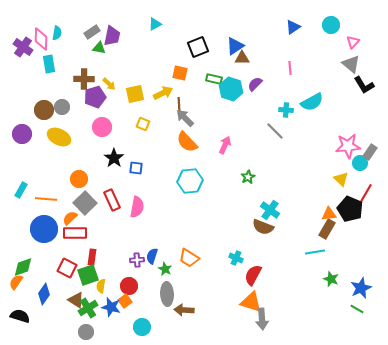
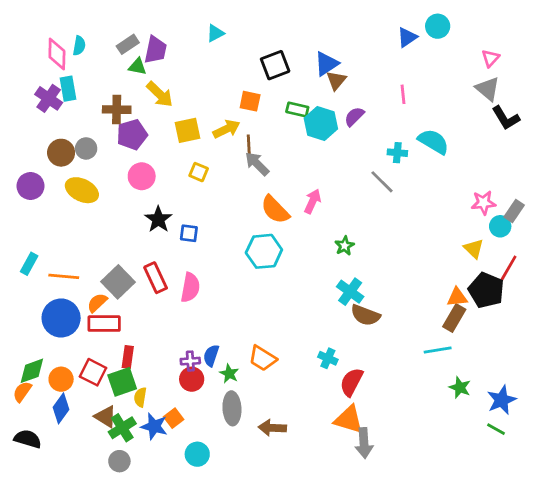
cyan circle: (331, 25) -> (438, 26), moved
purple cross: (23, 47) -> (49, 98), moved
brown triangle: (242, 58) -> (336, 80), turned -49
yellow arrow: (109, 84) -> (160, 94), moved, size x1.5
cyan semicircle: (312, 102) -> (433, 142), turned -120
orange semicircle: (187, 142) -> (275, 210), moved
pink star: (348, 146) -> (483, 203), size x0.7
orange circle: (79, 179) -> (61, 379), moved
cyan cross: (270, 210) -> (350, 292), moved
red circle: (129, 286) -> (192, 379), moved
brown arrow: (184, 310) -> (272, 428), moved

